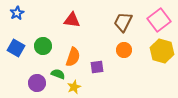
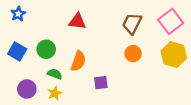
purple square: (97, 67) -> (101, 83), moved
green semicircle: (58, 74) -> (55, 74), moved
purple circle: (37, 83) -> (27, 89), moved
yellow star: (74, 87) -> (55, 93), moved

